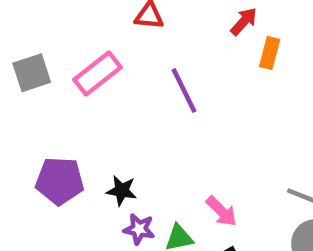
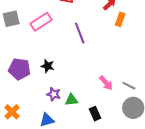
black star: (122, 191) -> (48, 66), moved
pink arrow: (221, 211) -> (106, 83), moved

